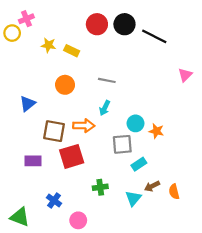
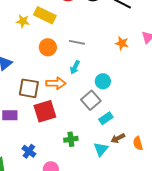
yellow star: (48, 45) -> (23, 21), moved
yellow rectangle: (72, 51) -> (45, 15), size x1.5
orange circle: (65, 85) -> (48, 47), moved
orange star: (156, 131) -> (122, 43), moved
gray square: (122, 144) -> (91, 100), turned -36

